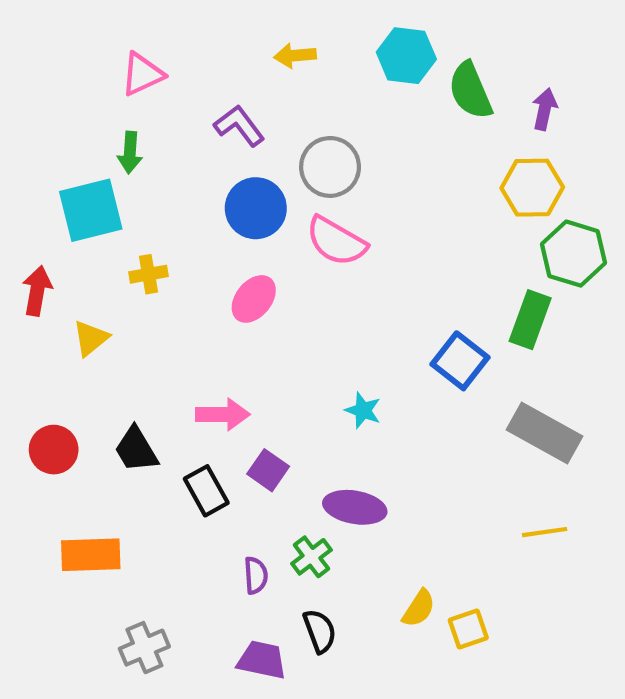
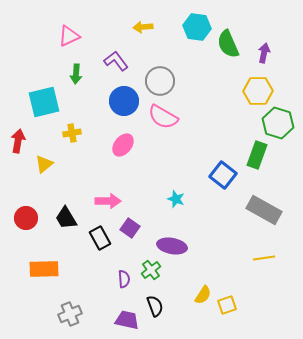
green arrow: (130, 153) -> (76, 74), moved

